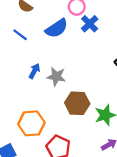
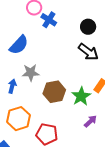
blue semicircle: (57, 28) -> (19, 45), moved
blue arrow: (34, 71) -> (12, 86), moved

